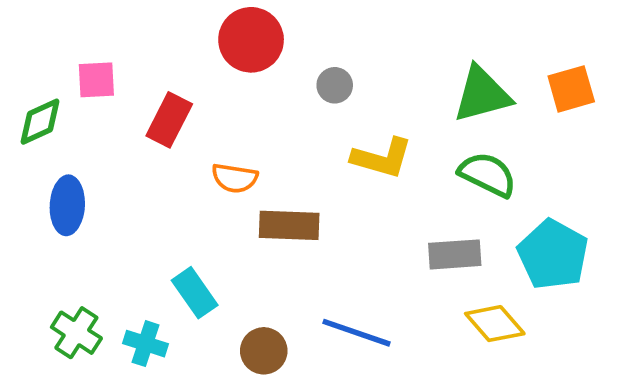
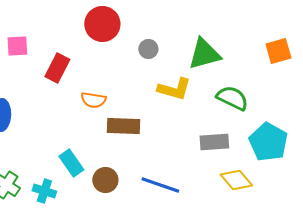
green triangle: (482, 94) -> (204, 54), moved
brown circle: (264, 351) -> (105, 180), moved

